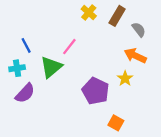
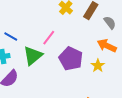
blue line: (26, 45) -> (11, 37), turned -32
purple pentagon: (96, 91) -> (71, 59), moved

